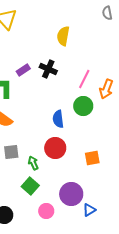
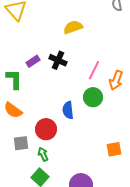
yellow semicircle: (63, 36) -> (73, 27), turned 60
red circle: (55, 148) -> (46, 129), moved
orange square: (92, 158) -> (114, 149), moved

